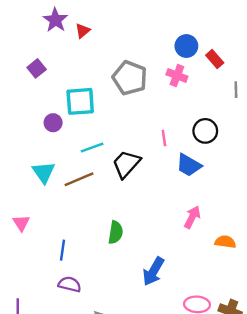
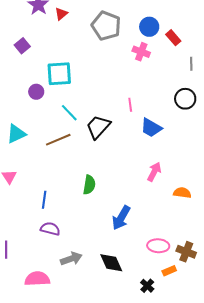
gray pentagon: (130, 78) -> (106, 26), moved
black circle: (205, 131) -> (185, 99), moved
cyan line: (92, 147) -> (69, 113), turned 66
cyan triangle: (44, 172) -> (16, 134), moved, turned 40

